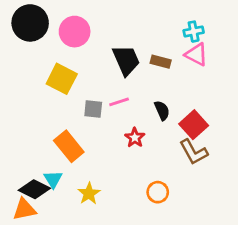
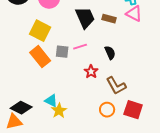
red square: (194, 125) -> (133, 110), moved, turned -30
orange rectangle: (69, 146) -> (40, 57), moved
brown L-shape: (194, 152) -> (116, 86), moved
cyan triangle: (53, 179) -> (51, 101), moved, turned -32

